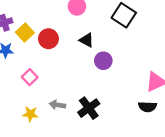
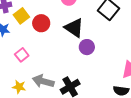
black triangle: (87, 40) -> (74, 28), size x1.5
gray arrow: (57, 105) -> (43, 81), size x1.5

